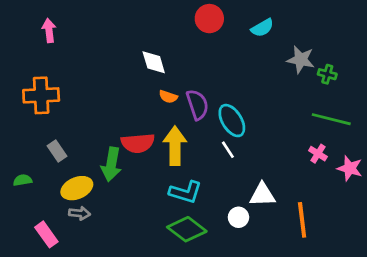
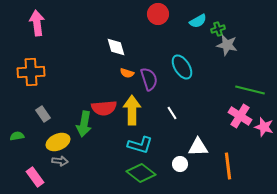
pink arrow: (49, 30) -> (37, 23), size x1.4
green cross: (327, 74) -> (218, 29), moved, turned -32
cyan ellipse: (232, 121) -> (182, 67), moved
pink cross: (318, 154) -> (240, 116), size x1.6

